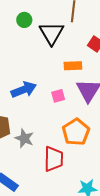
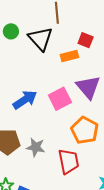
orange rectangle: (73, 66) -> (69, 56), moved
pink square: (58, 96) -> (60, 99), size x1.6

